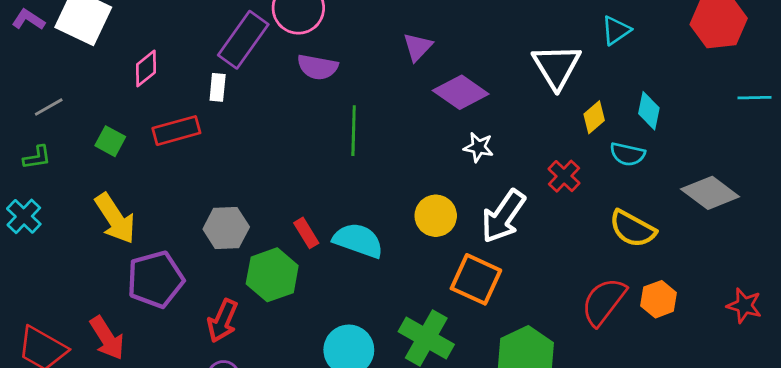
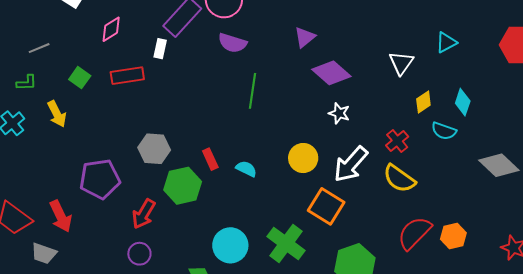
white triangle: (557, 66) -> (401, 63), size x0.7
yellow arrow: (115, 219) -> (57, 114), moved, size x0.7
yellow semicircle: (632, 229) -> (399, 179), moved
cyan semicircle: (358, 240) -> (246, 169), size x0.6

